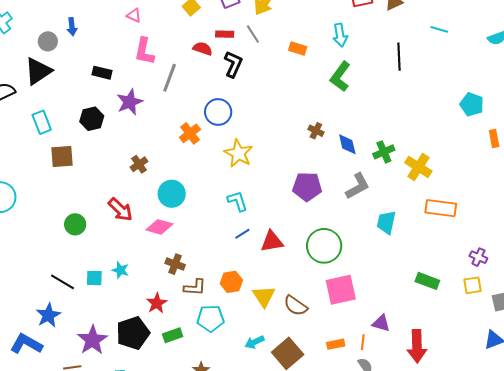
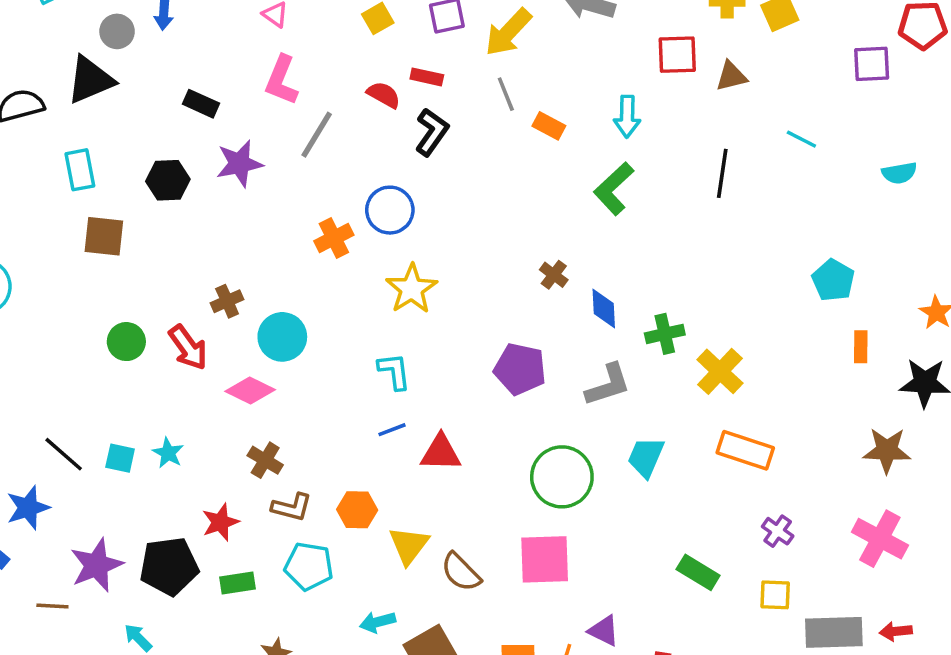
gray line: (253, 34) -> (506, 94), moved
brown cross: (139, 164) -> (227, 301), moved
green circle: (75, 224) -> (126, 342), moved
green circle: (324, 246) -> (562, 477), moved
purple cross: (478, 257) -> (778, 531), moved

